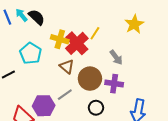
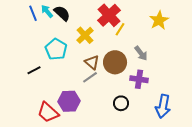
yellow cross: (60, 39) -> (85, 35), turned 30
red cross: (77, 43) -> (109, 15), moved
brown circle: (90, 79) -> (115, 62), moved
gray line: (65, 95) -> (90, 77), moved

